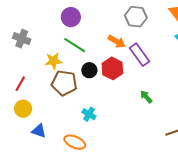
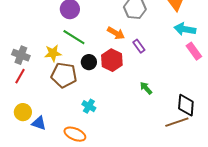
gray cross: (22, 39) -> (21, 55), moved
purple rectangle: (140, 55) -> (139, 46), size x0.6
yellow circle: (23, 109) -> (23, 112), moved

